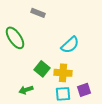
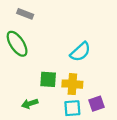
gray rectangle: (38, 13) -> (25, 14), moved
green square: (42, 69) -> (48, 79), turned -35

